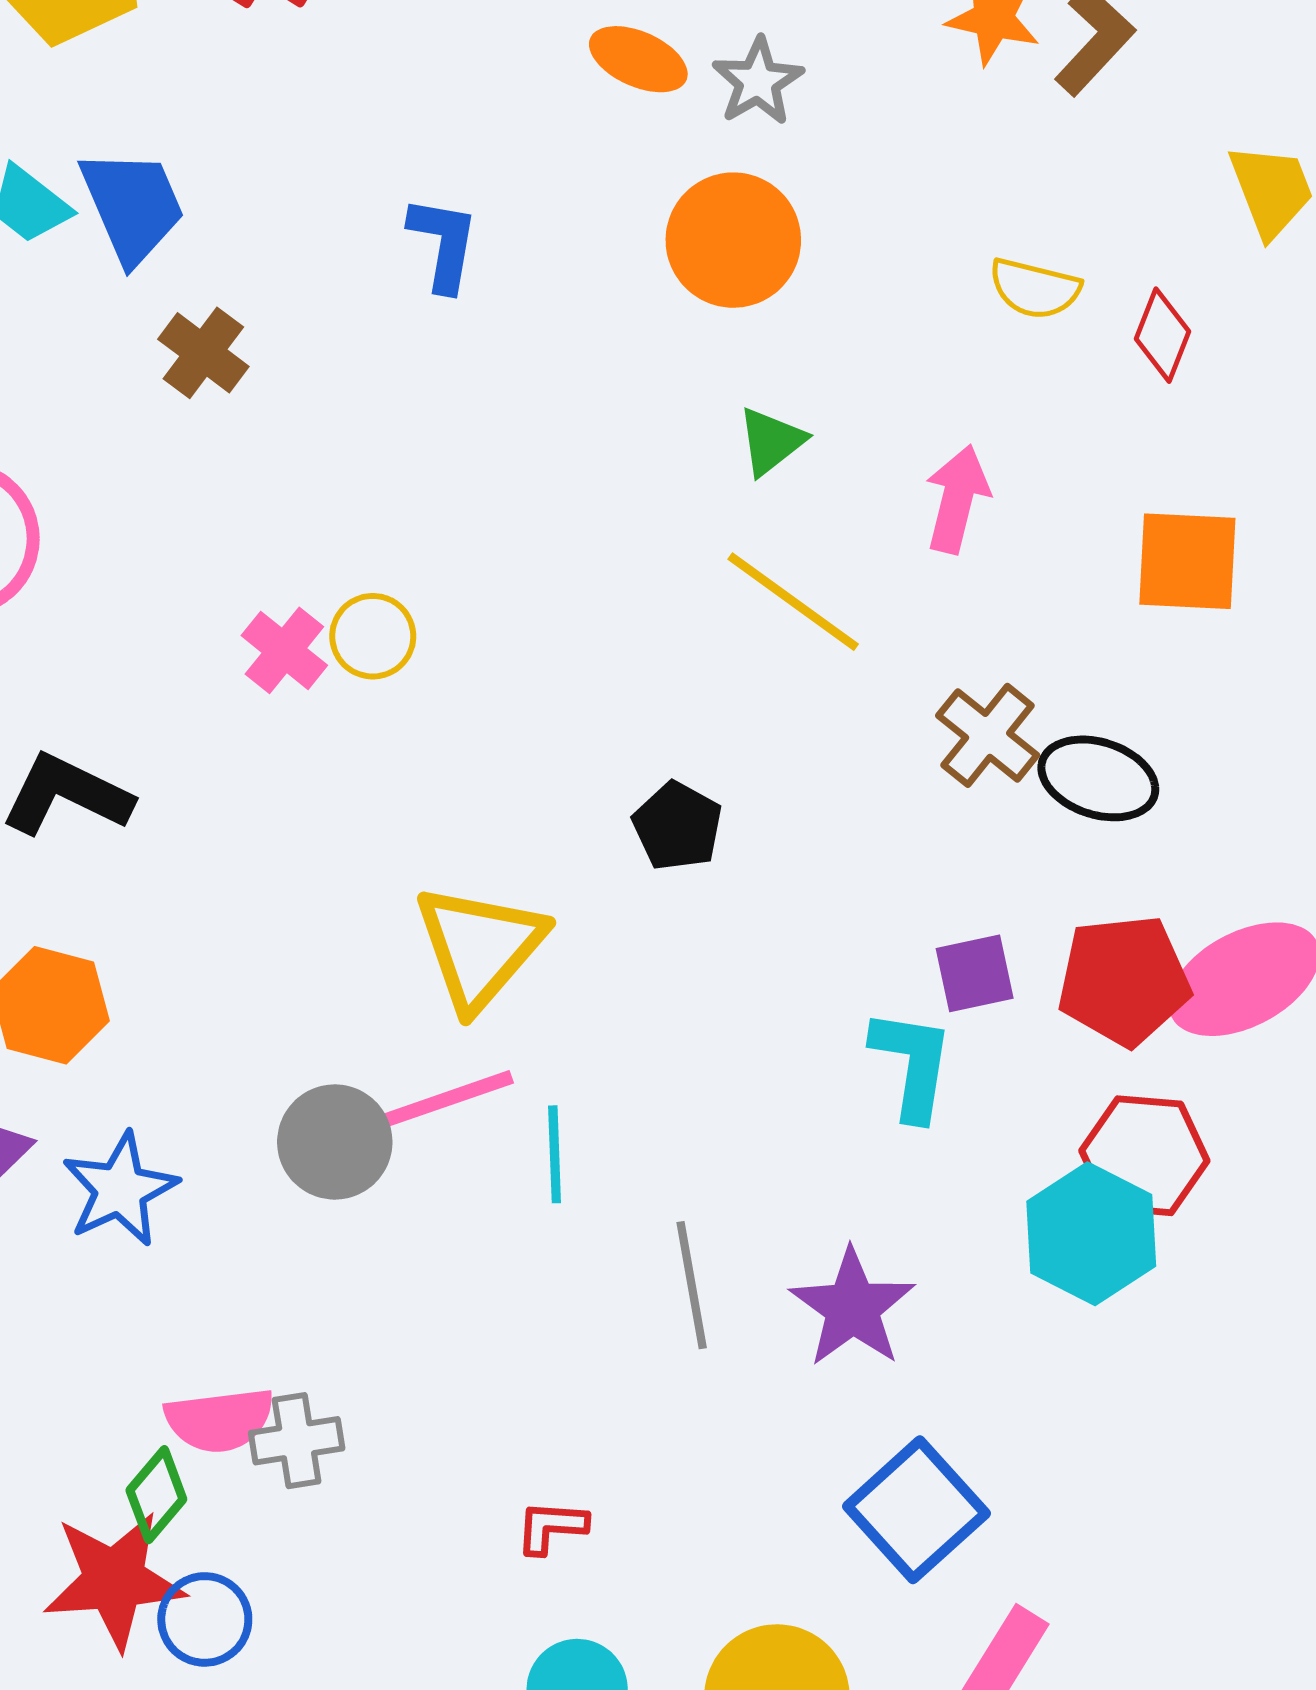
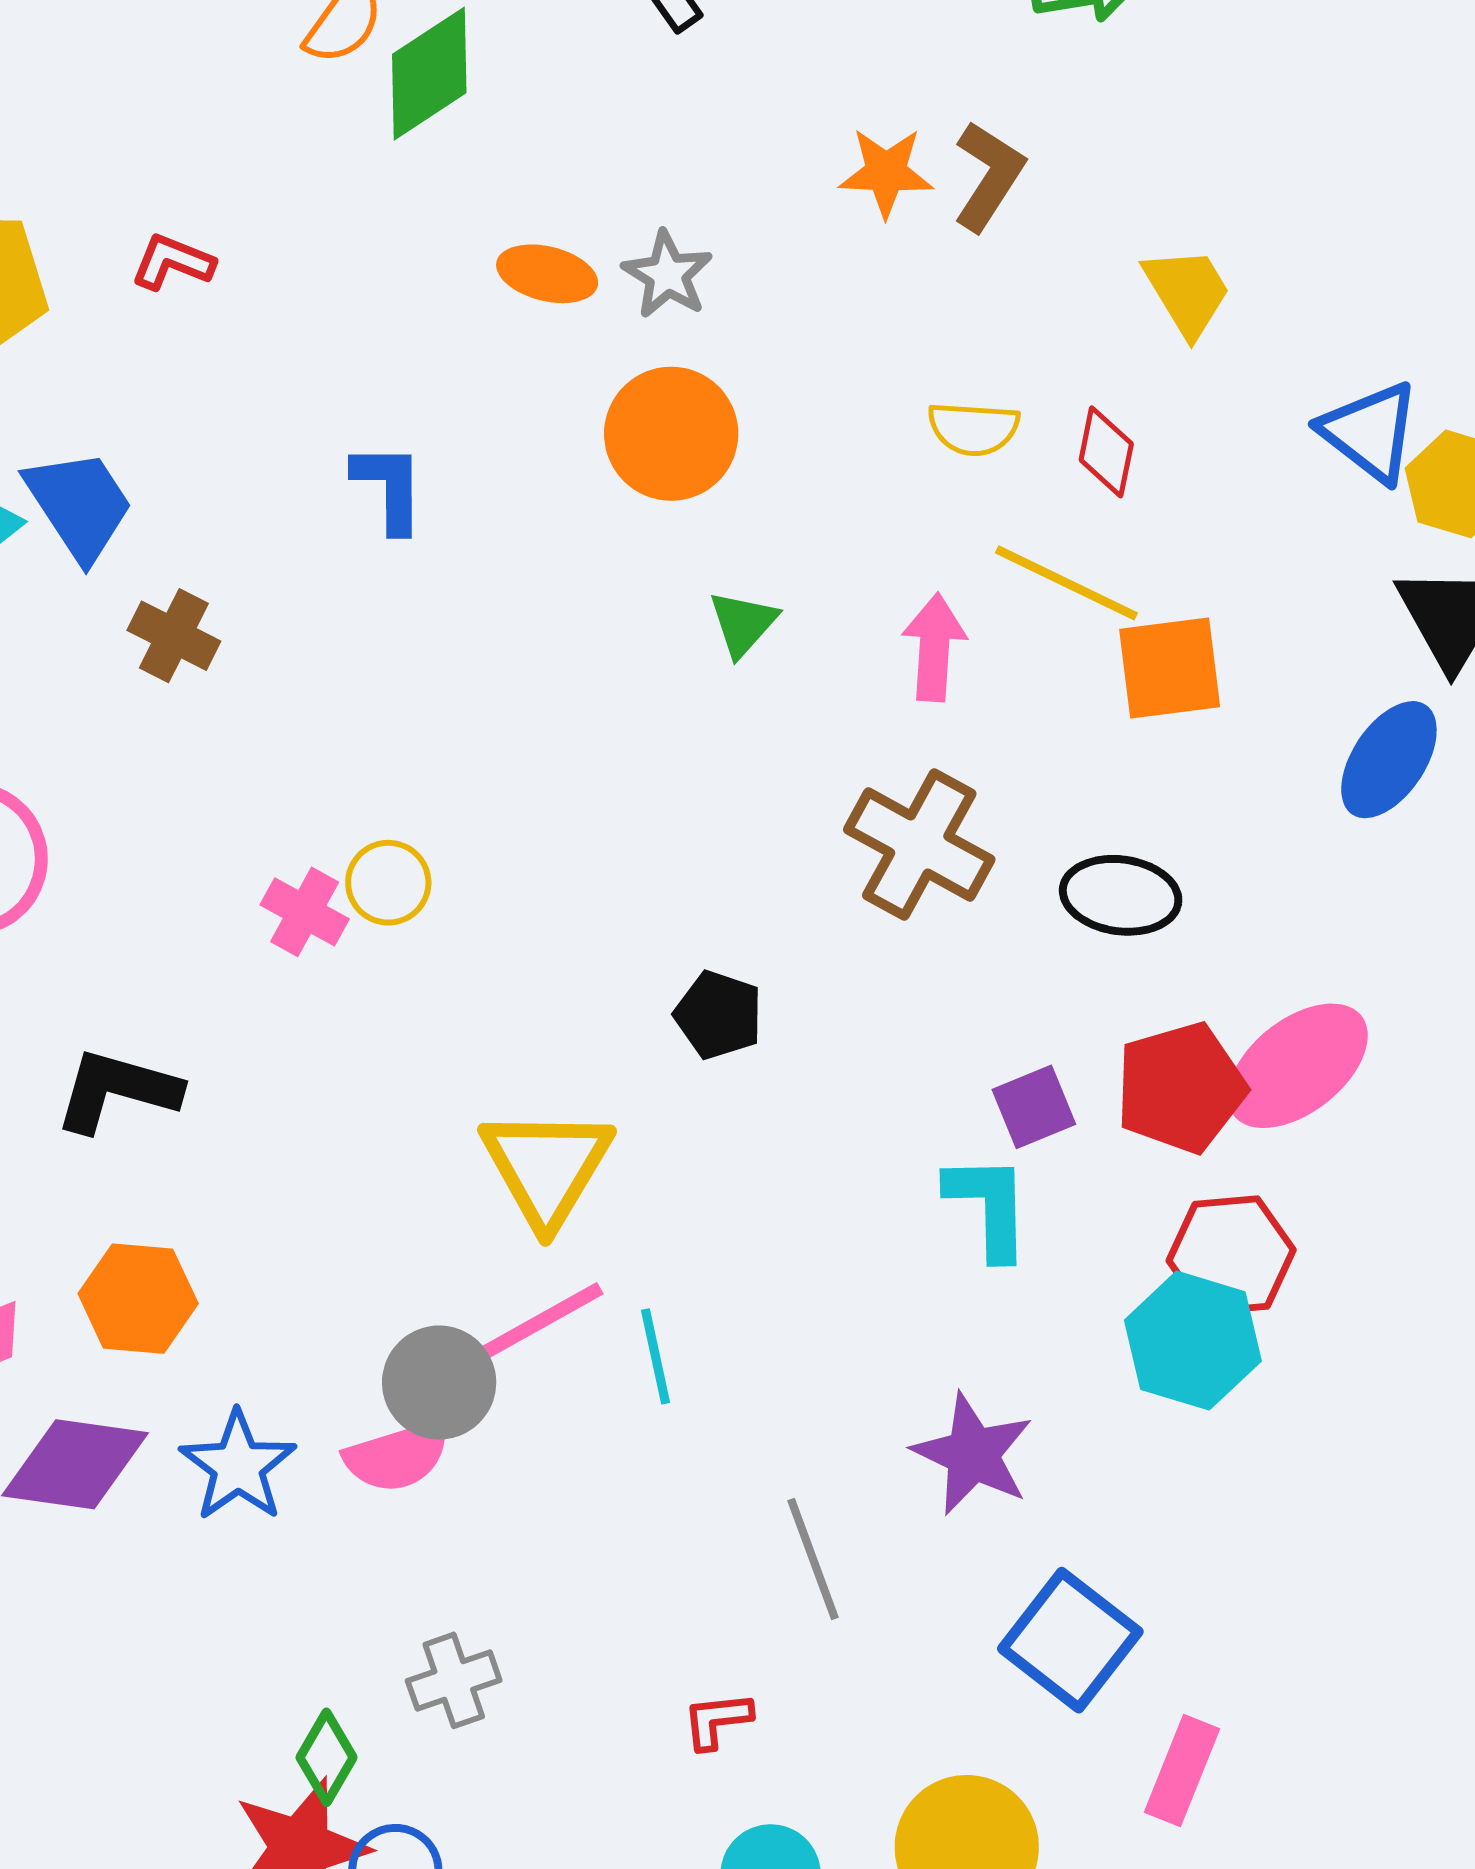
yellow line: (793, 602) -> (1066, 583), moved
brown cross: (988, 735) -> (919, 845), moved, size x1.4
gray line: (692, 1285) -> (813, 1559), moved
pink semicircle: (219, 1420) -> (397, 1456), moved

